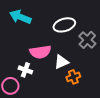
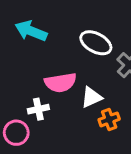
white ellipse: (64, 25) -> (96, 43), turned 45
white cross: (25, 70) -> (38, 109), turned -32

